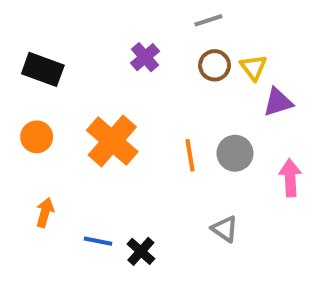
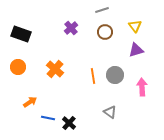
yellow triangle: (253, 67) -> (135, 26), moved
orange cross: (112, 141) -> (55, 69), size x0.7
orange arrow: (45, 213) -> (30, 102), moved, turned 40

